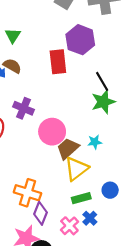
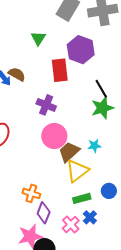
green triangle: (13, 36) -> (38, 38), moved
purple cross: (23, 108) -> (46, 105), moved
orange cross: (27, 193) -> (31, 193), size x0.7

